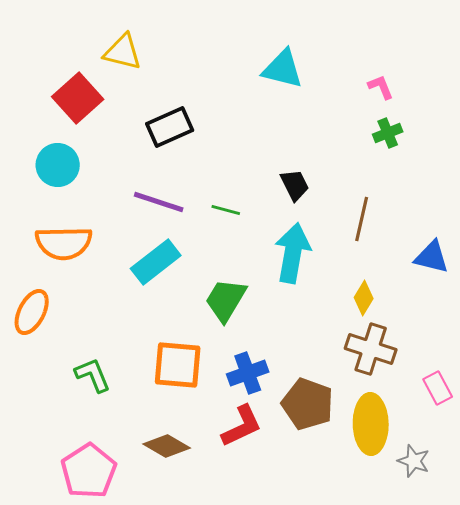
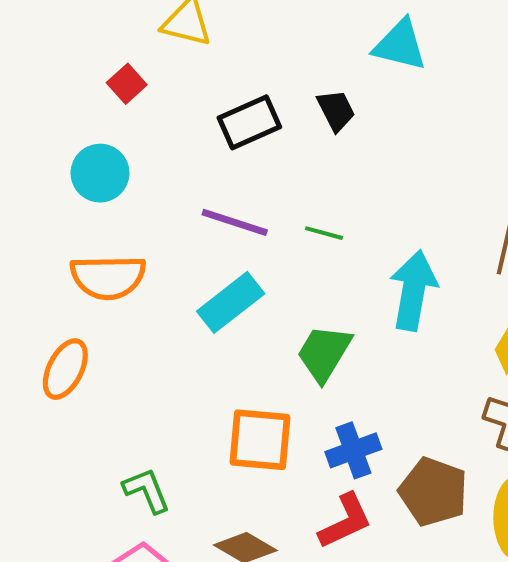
red square: (78, 98) -> (127, 84), size x0.6
black trapezoid: (295, 185) -> (336, 110), moved
green L-shape: (93, 375) -> (147, 490), moved

